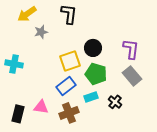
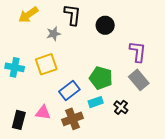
gray star: (41, 32) -> (54, 34), moved
black circle: (93, 48) -> (105, 25), moved
yellow square: (70, 61) -> (46, 64), moved

